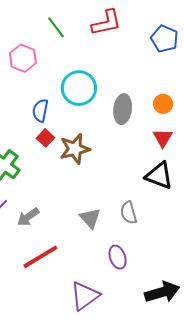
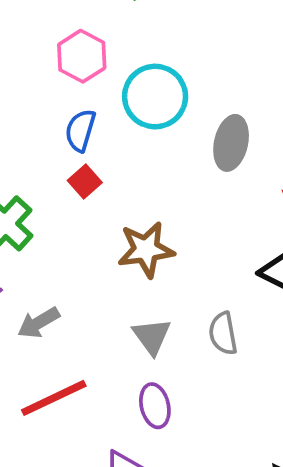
pink hexagon: (23, 58) -> (82, 56), moved
brown star: (75, 149) -> (146, 250), moved
purple ellipse: (118, 257) -> (155, 406), moved

